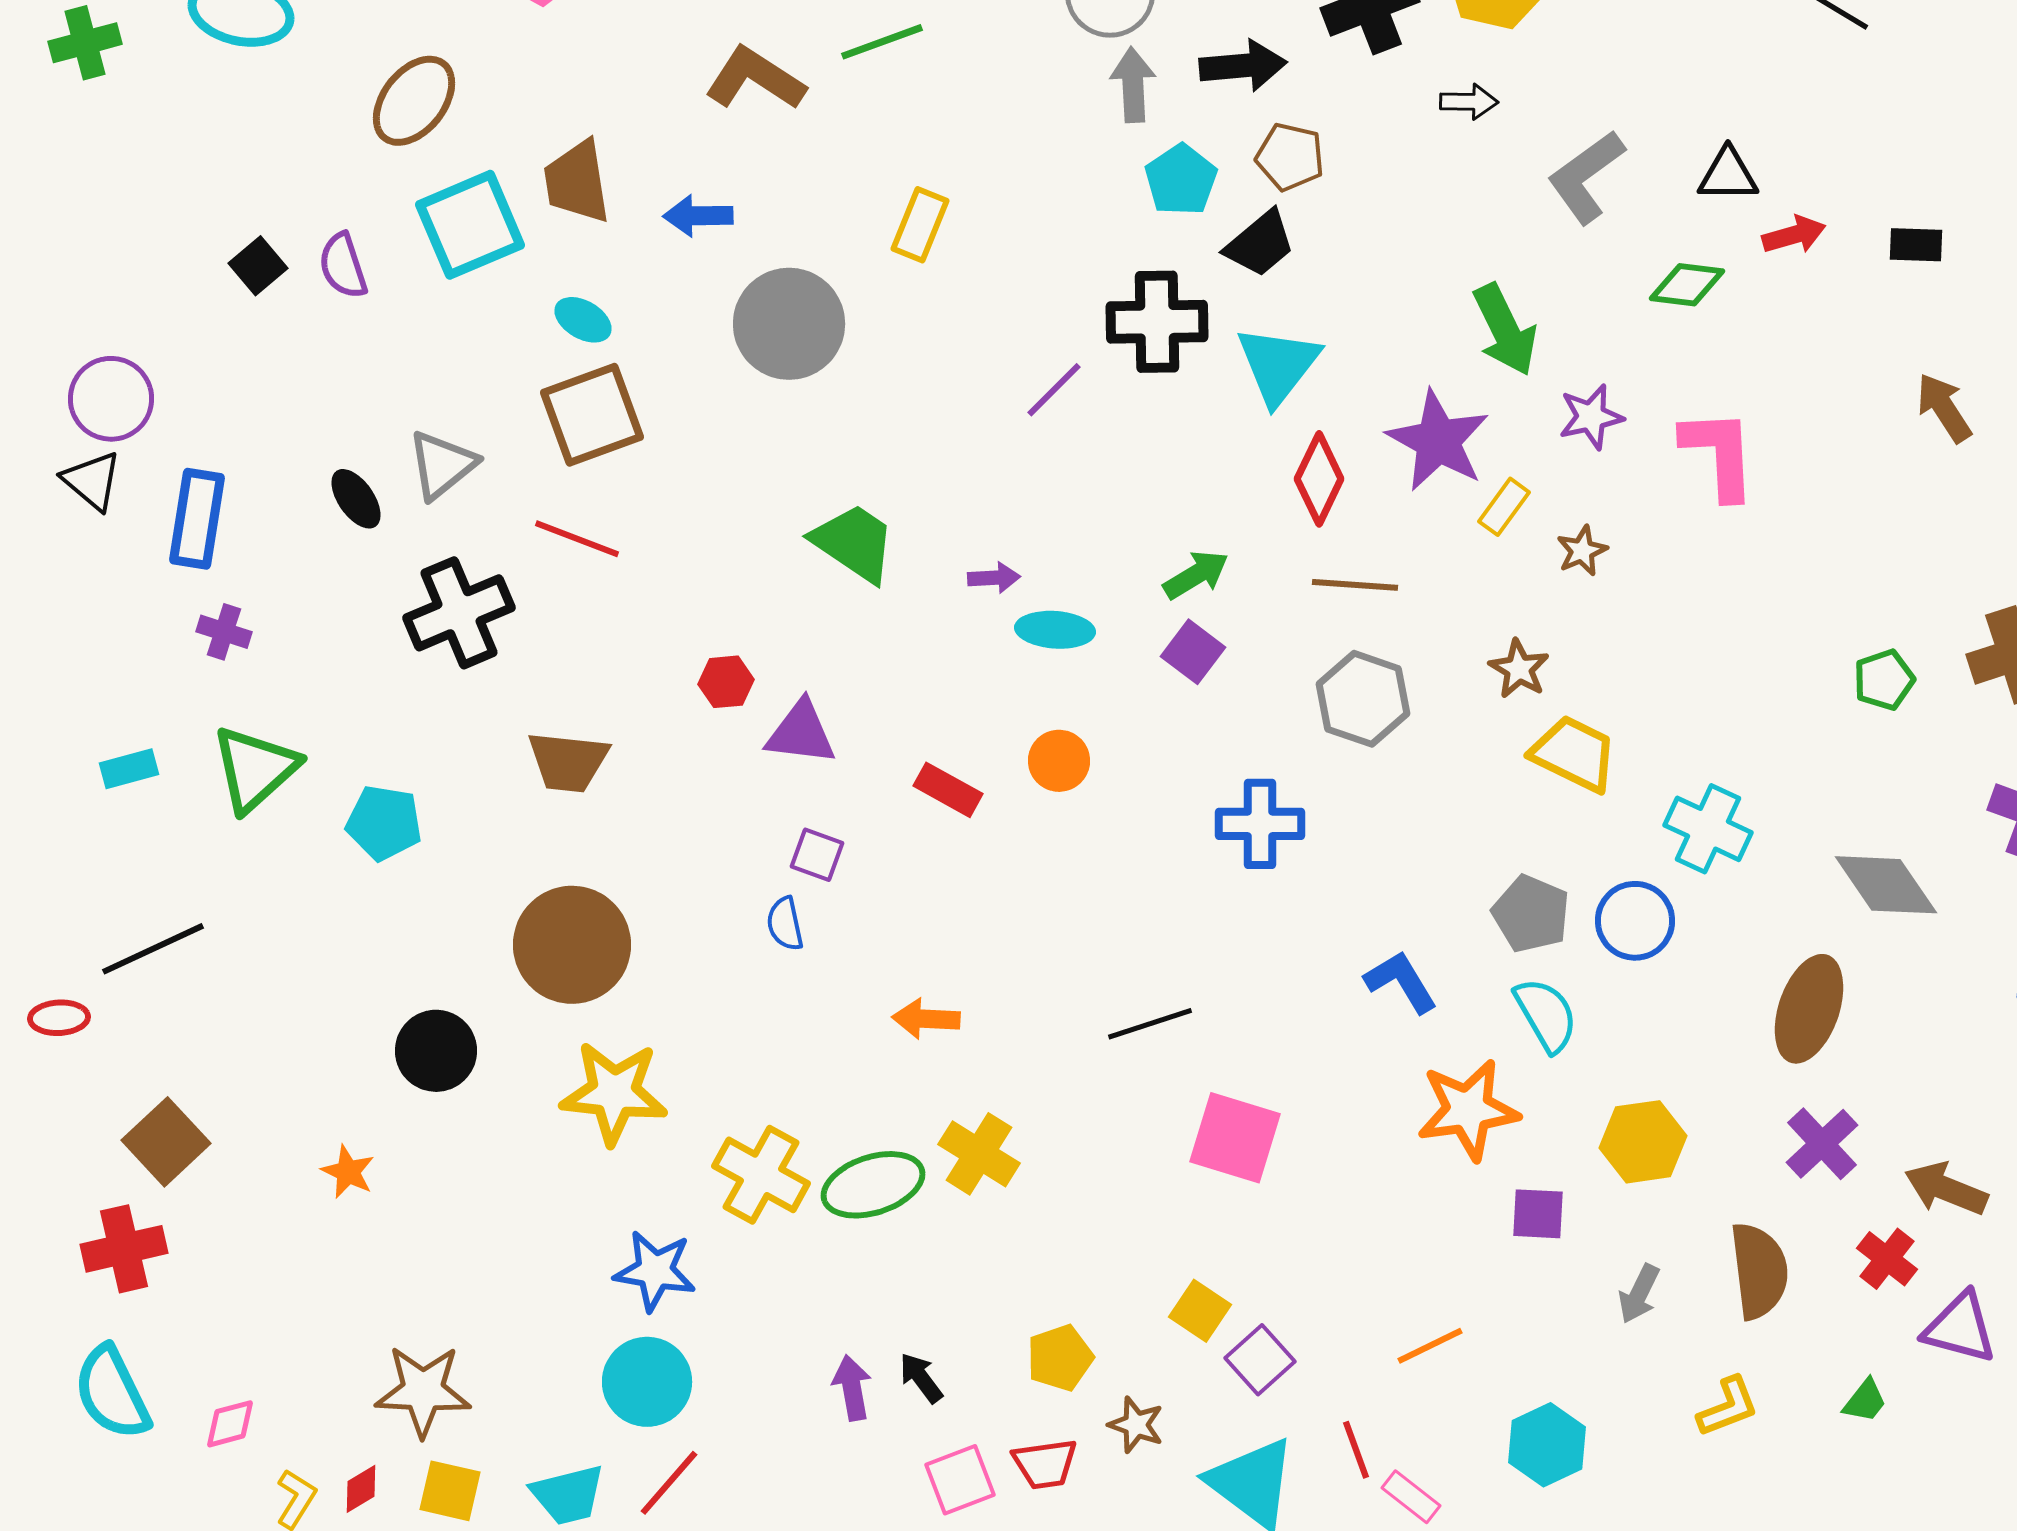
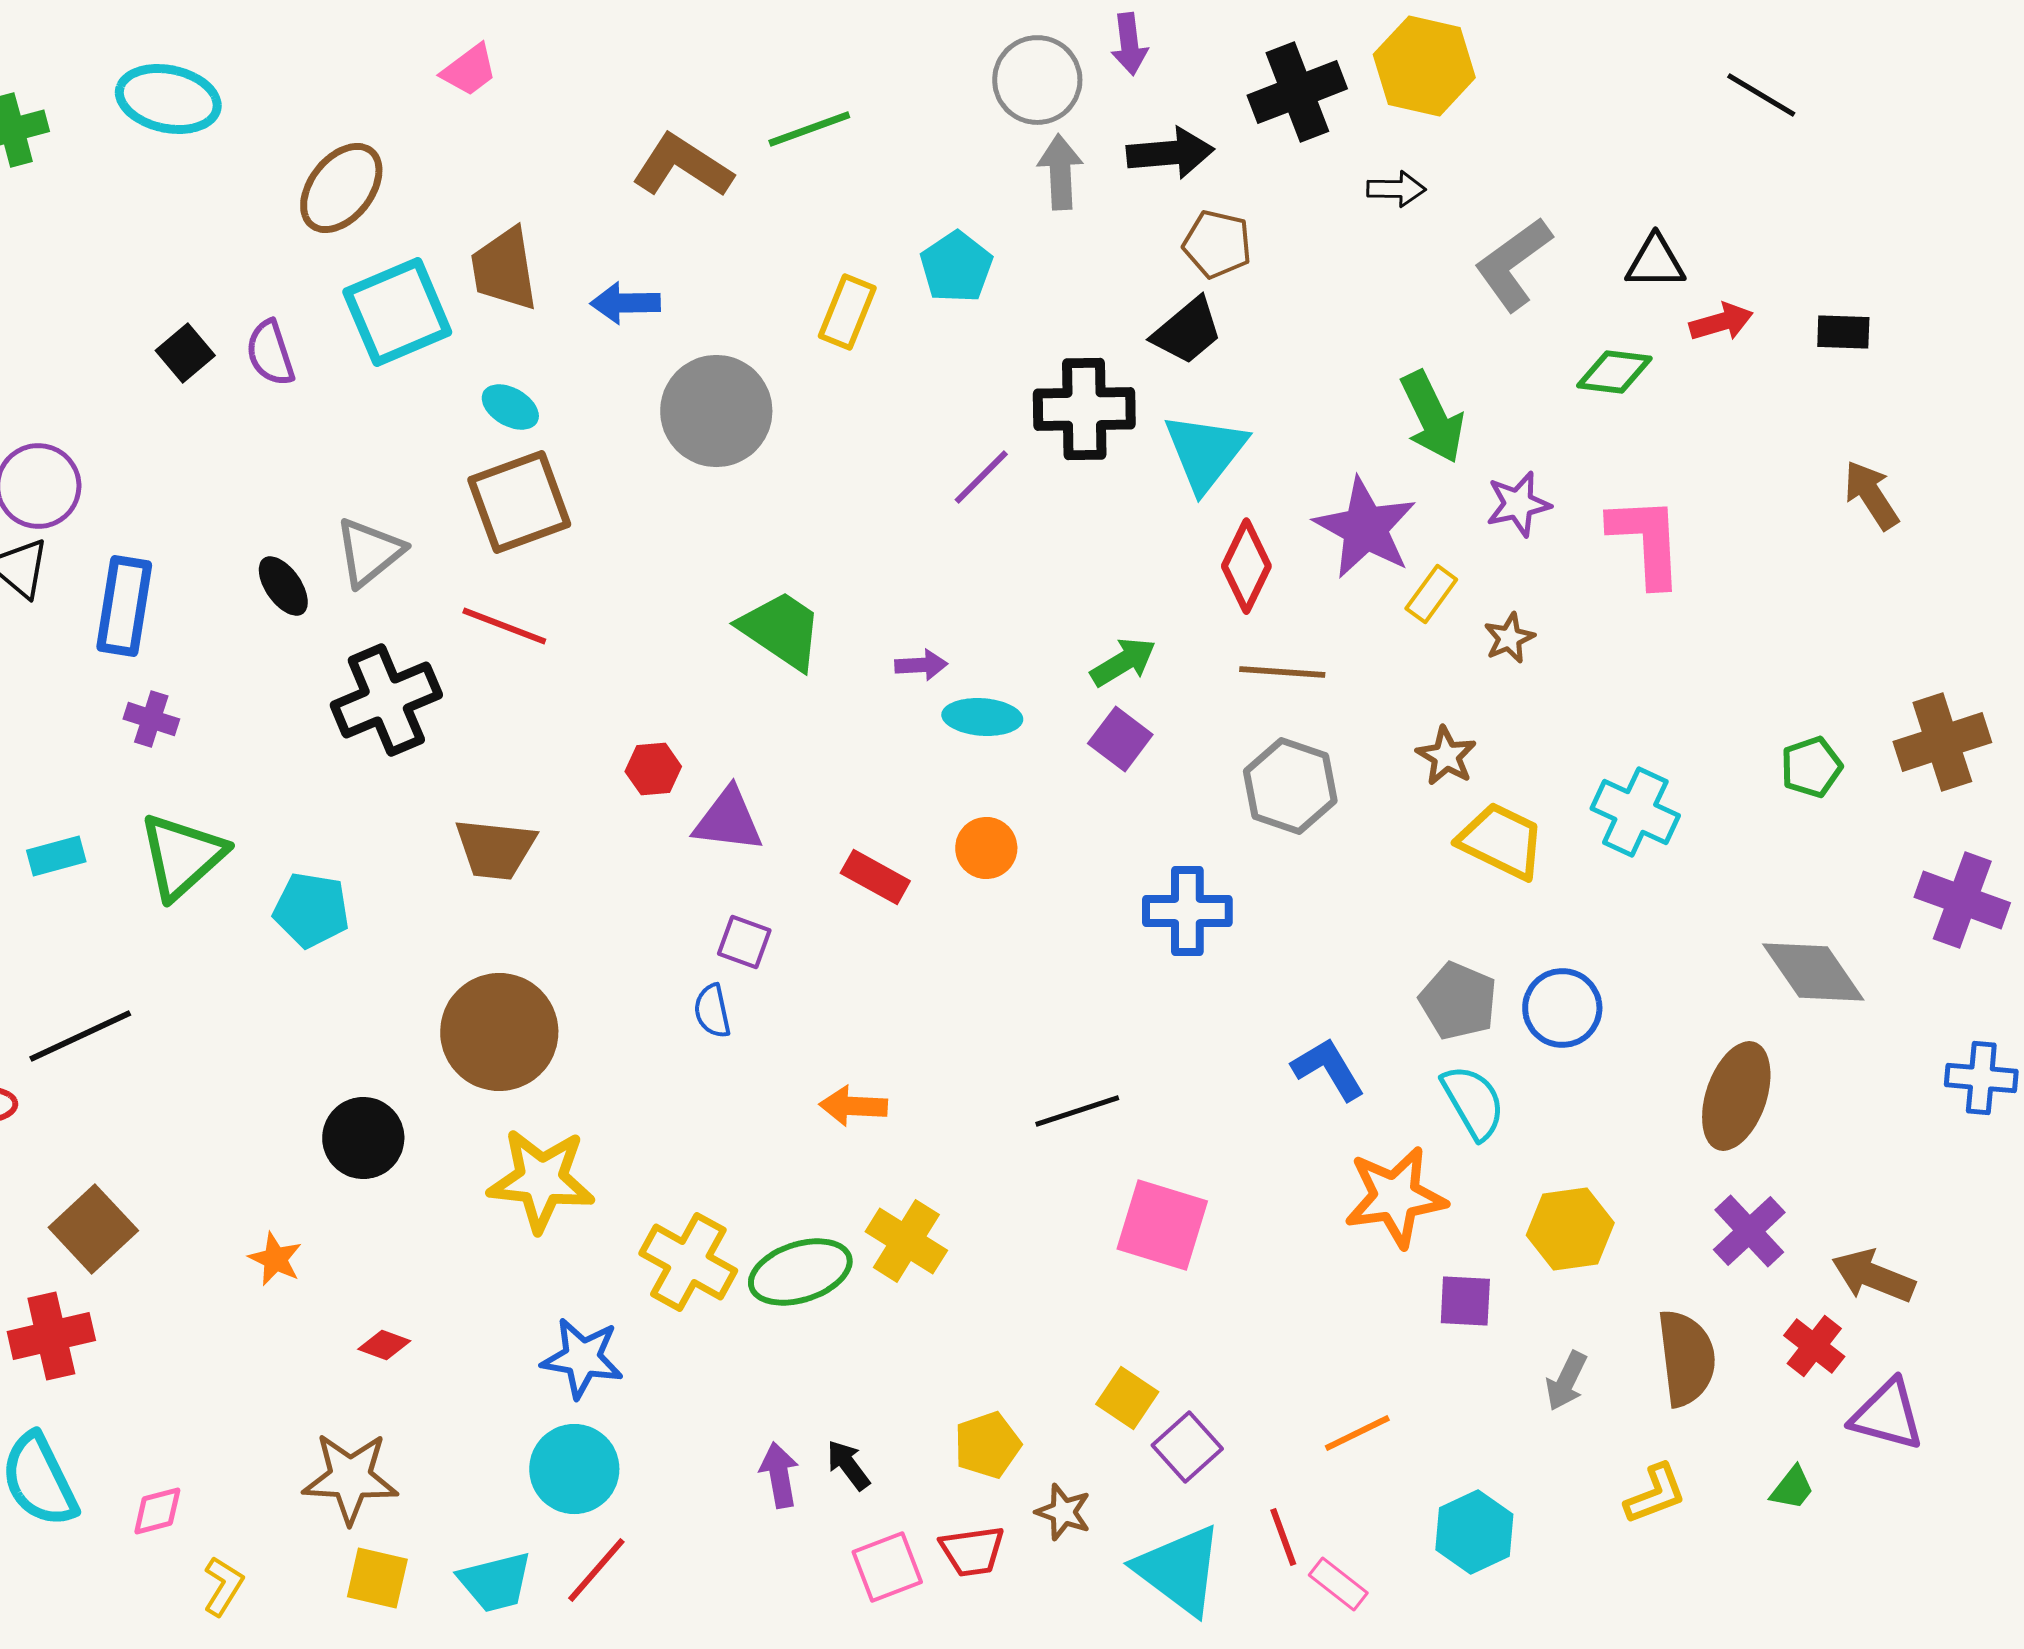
cyan pentagon: (1181, 180) -> (956, 267), moved
cyan cross: (1708, 829) -> (1635, 812), moved
red diamond: (361, 1489) -> (384, 1345), moved, turned 51

